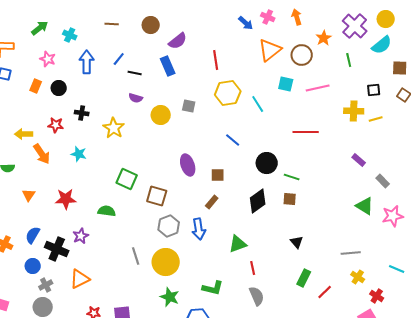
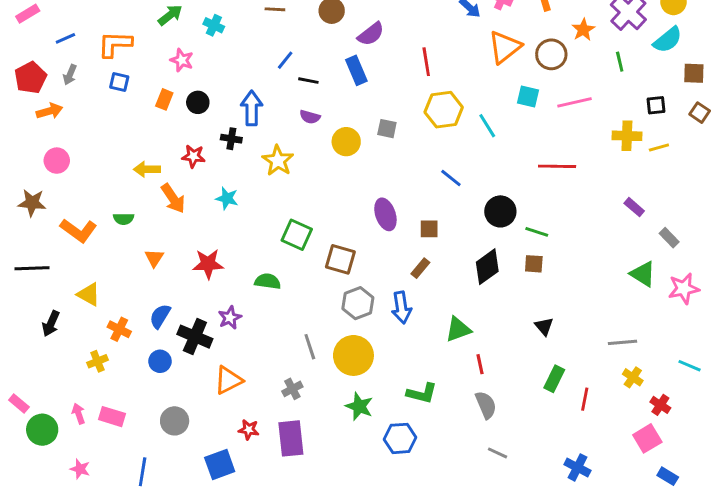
blue arrow: (87, 62) -> (252, 108), moved
gray cross: (46, 285) -> (292, 389), moved
red line: (325, 292) -> (585, 399), turned -35

